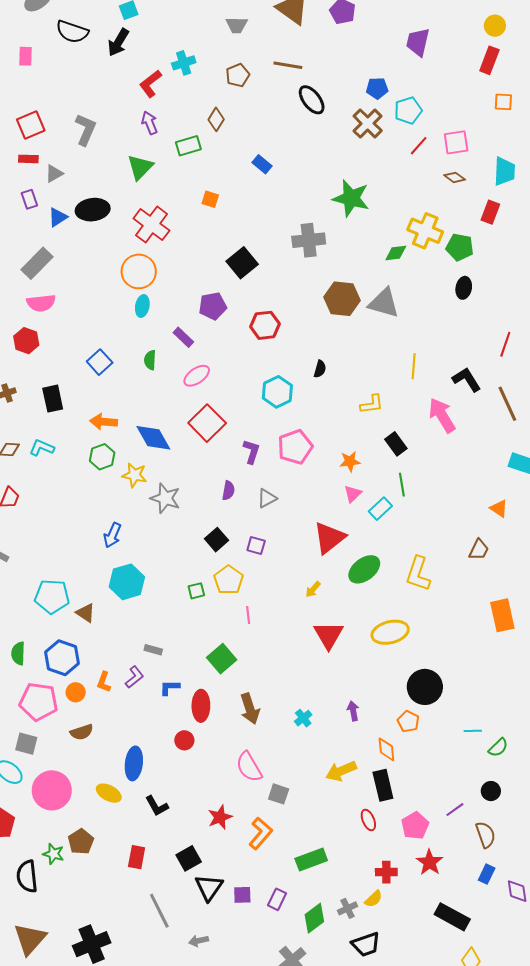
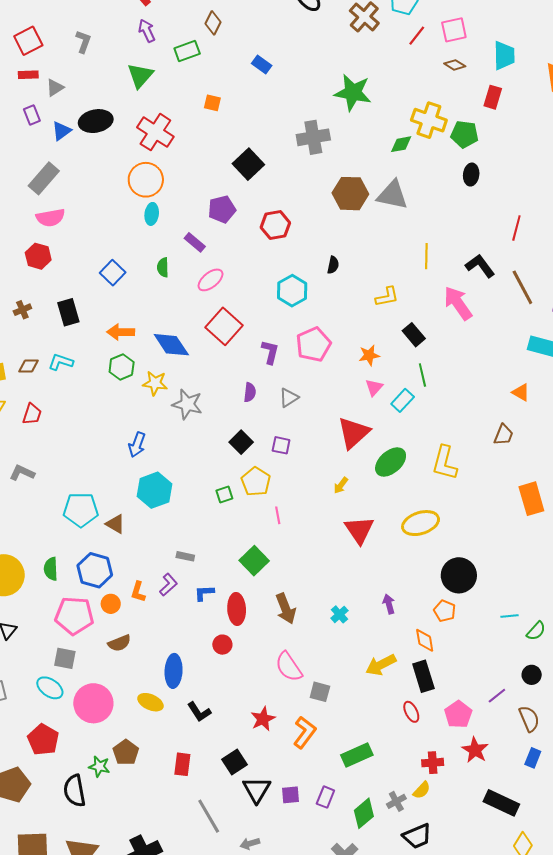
gray L-shape: (86, 130) -> (83, 42), size x0.7

